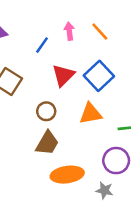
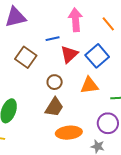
pink arrow: (69, 31) -> (75, 20), size x1.6
orange line: (100, 31) -> (108, 24), moved
blue line: (42, 45) -> (53, 39), moved, turned 40

